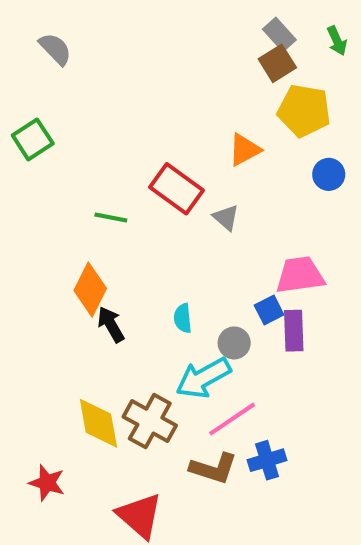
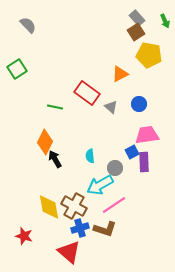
blue circle: (329, 174) -> (139, 104), moved
blue cross: (267, 460) -> (80, 228), moved

